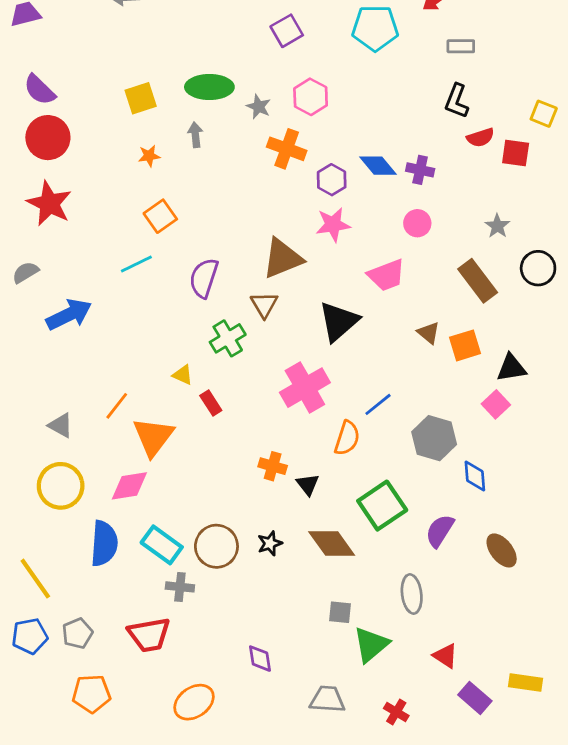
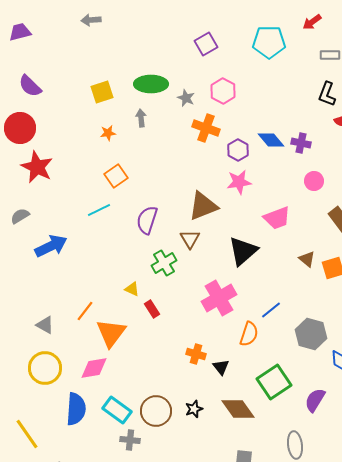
red circle: (48, 138) -> (20, 128), moved
pink circle: (417, 223) -> (314, 181), moved

